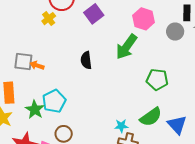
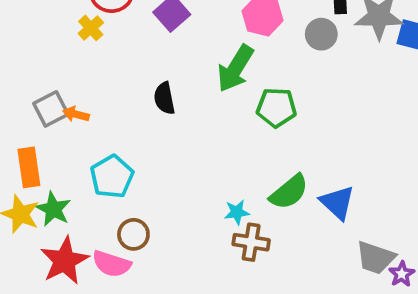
gray square: (23, 61) -> (51, 109), turned -30
green pentagon: (157, 79) -> (276, 108), moved
green star: (35, 110) -> (53, 209), moved

